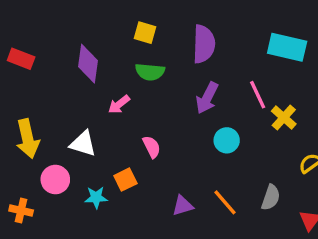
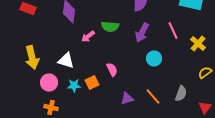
green semicircle: (150, 72) -> (110, 27), moved
yellow cross: (284, 117) -> (198, 44), moved
pink semicircle: (152, 147) -> (112, 70), moved
cyan star: (96, 197) -> (74, 86), moved
orange cross: (21, 211) -> (51, 108), moved

